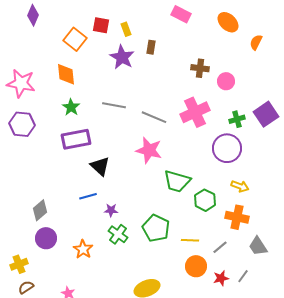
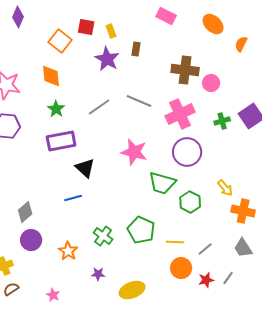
brown cross: (200, 68) -> (185, 70), size x1.5
gray line: (114, 105) -> (99, 107), turned -45
gray line: (154, 117) -> (139, 101), moved
purple circle: (227, 148) -> (187, 152), moved
yellow arrow: (240, 186) -> (225, 188), turned 30
purple star: (111, 210) -> (98, 274), moved
orange cross: (237, 217) -> (243, 211), moved

